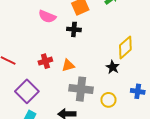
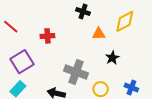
yellow diamond: (125, 47) -> (125, 21), moved
orange triangle: (68, 65) -> (99, 34), moved

